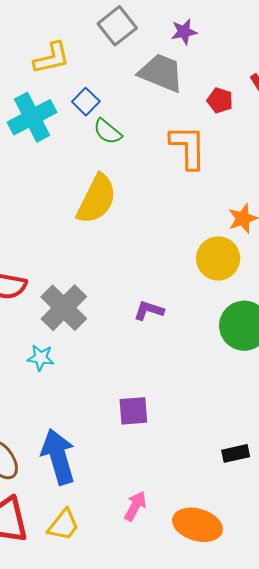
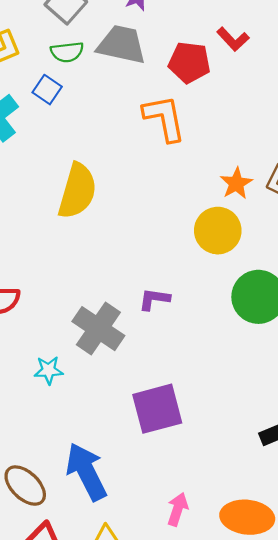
red pentagon: (220, 100) -> (189, 62), size x1.5
green semicircle: (108, 132) -> (67, 52), moved, turned -36
gray cross: (64, 308) -> (98, 329), moved
purple square: (133, 411) -> (157, 409), size x1.5

